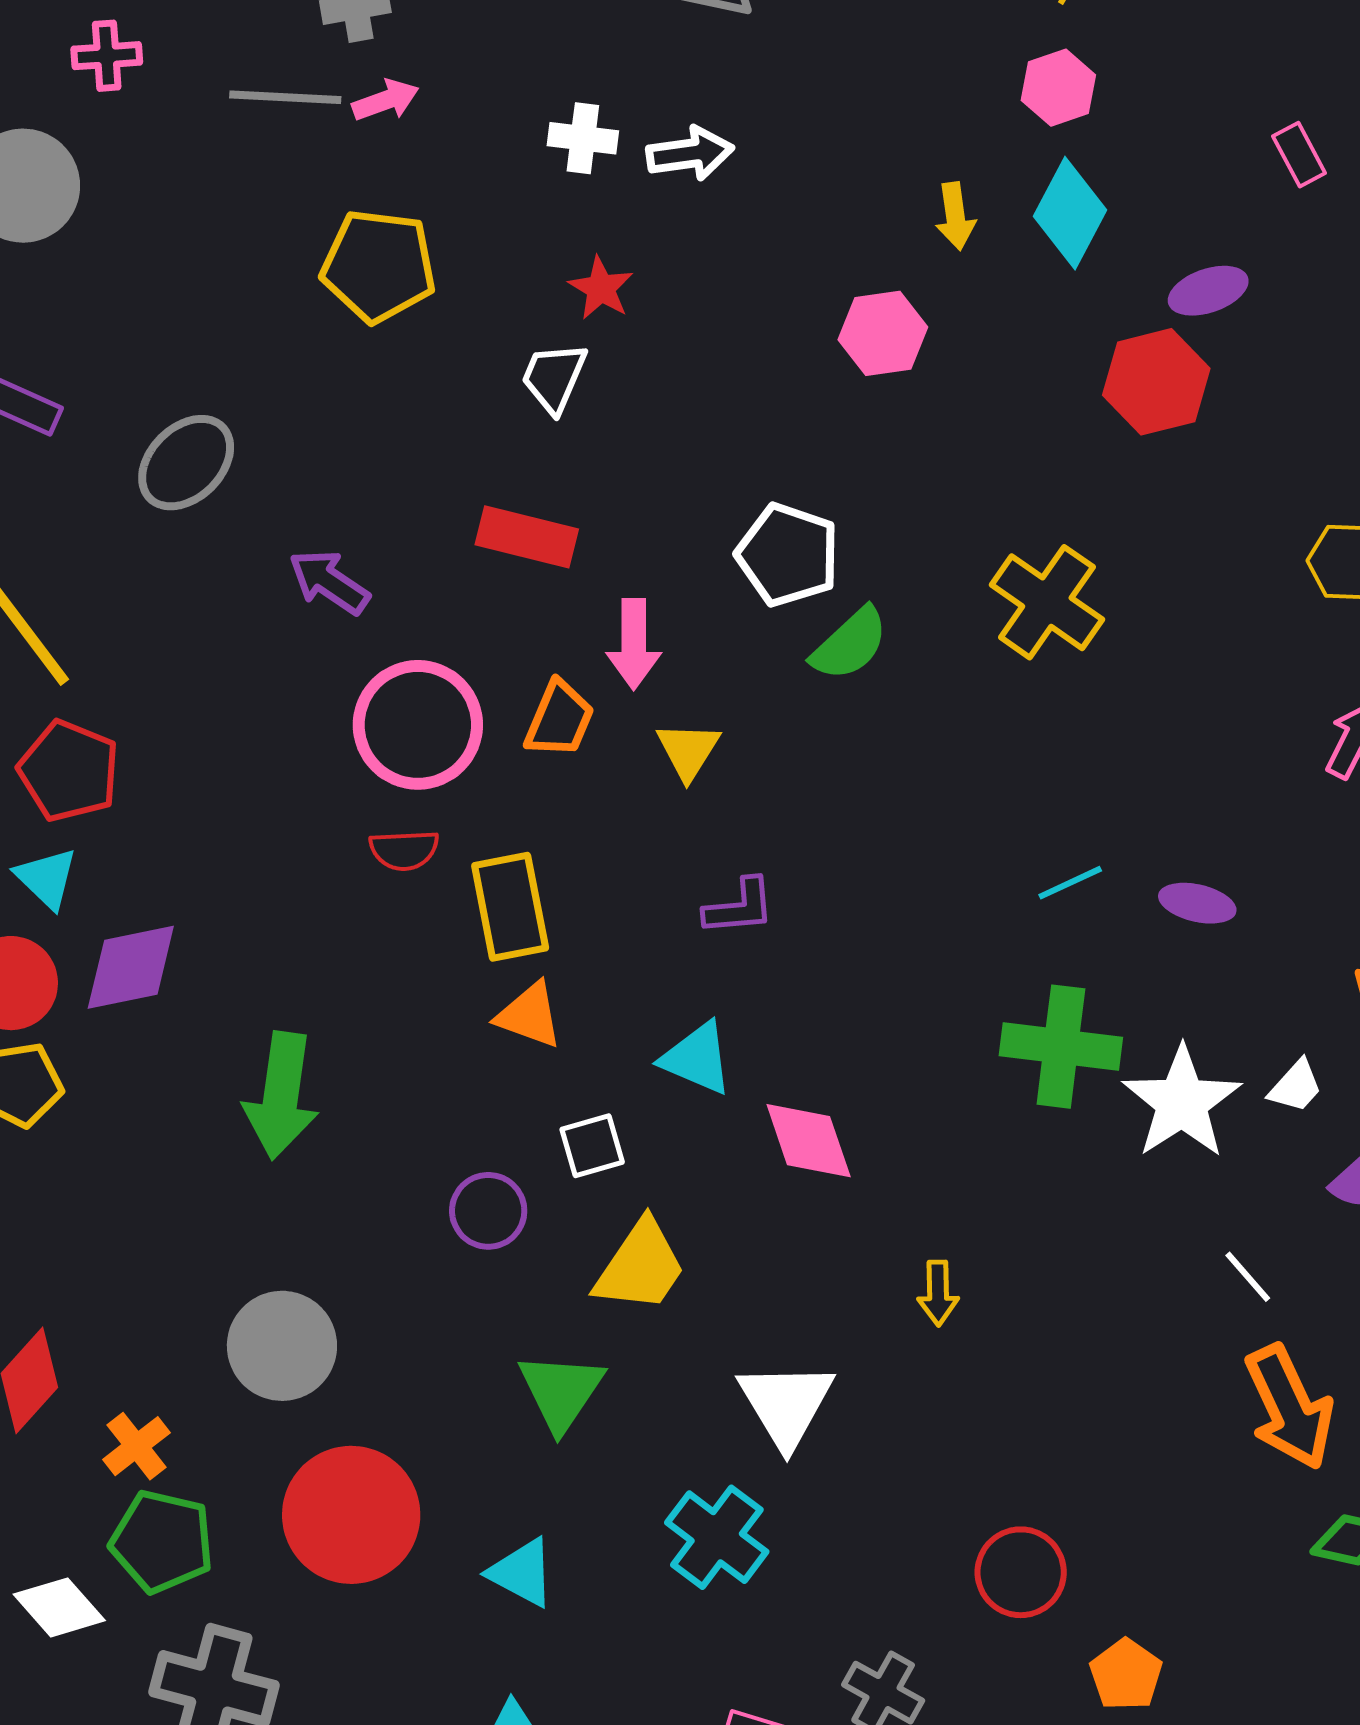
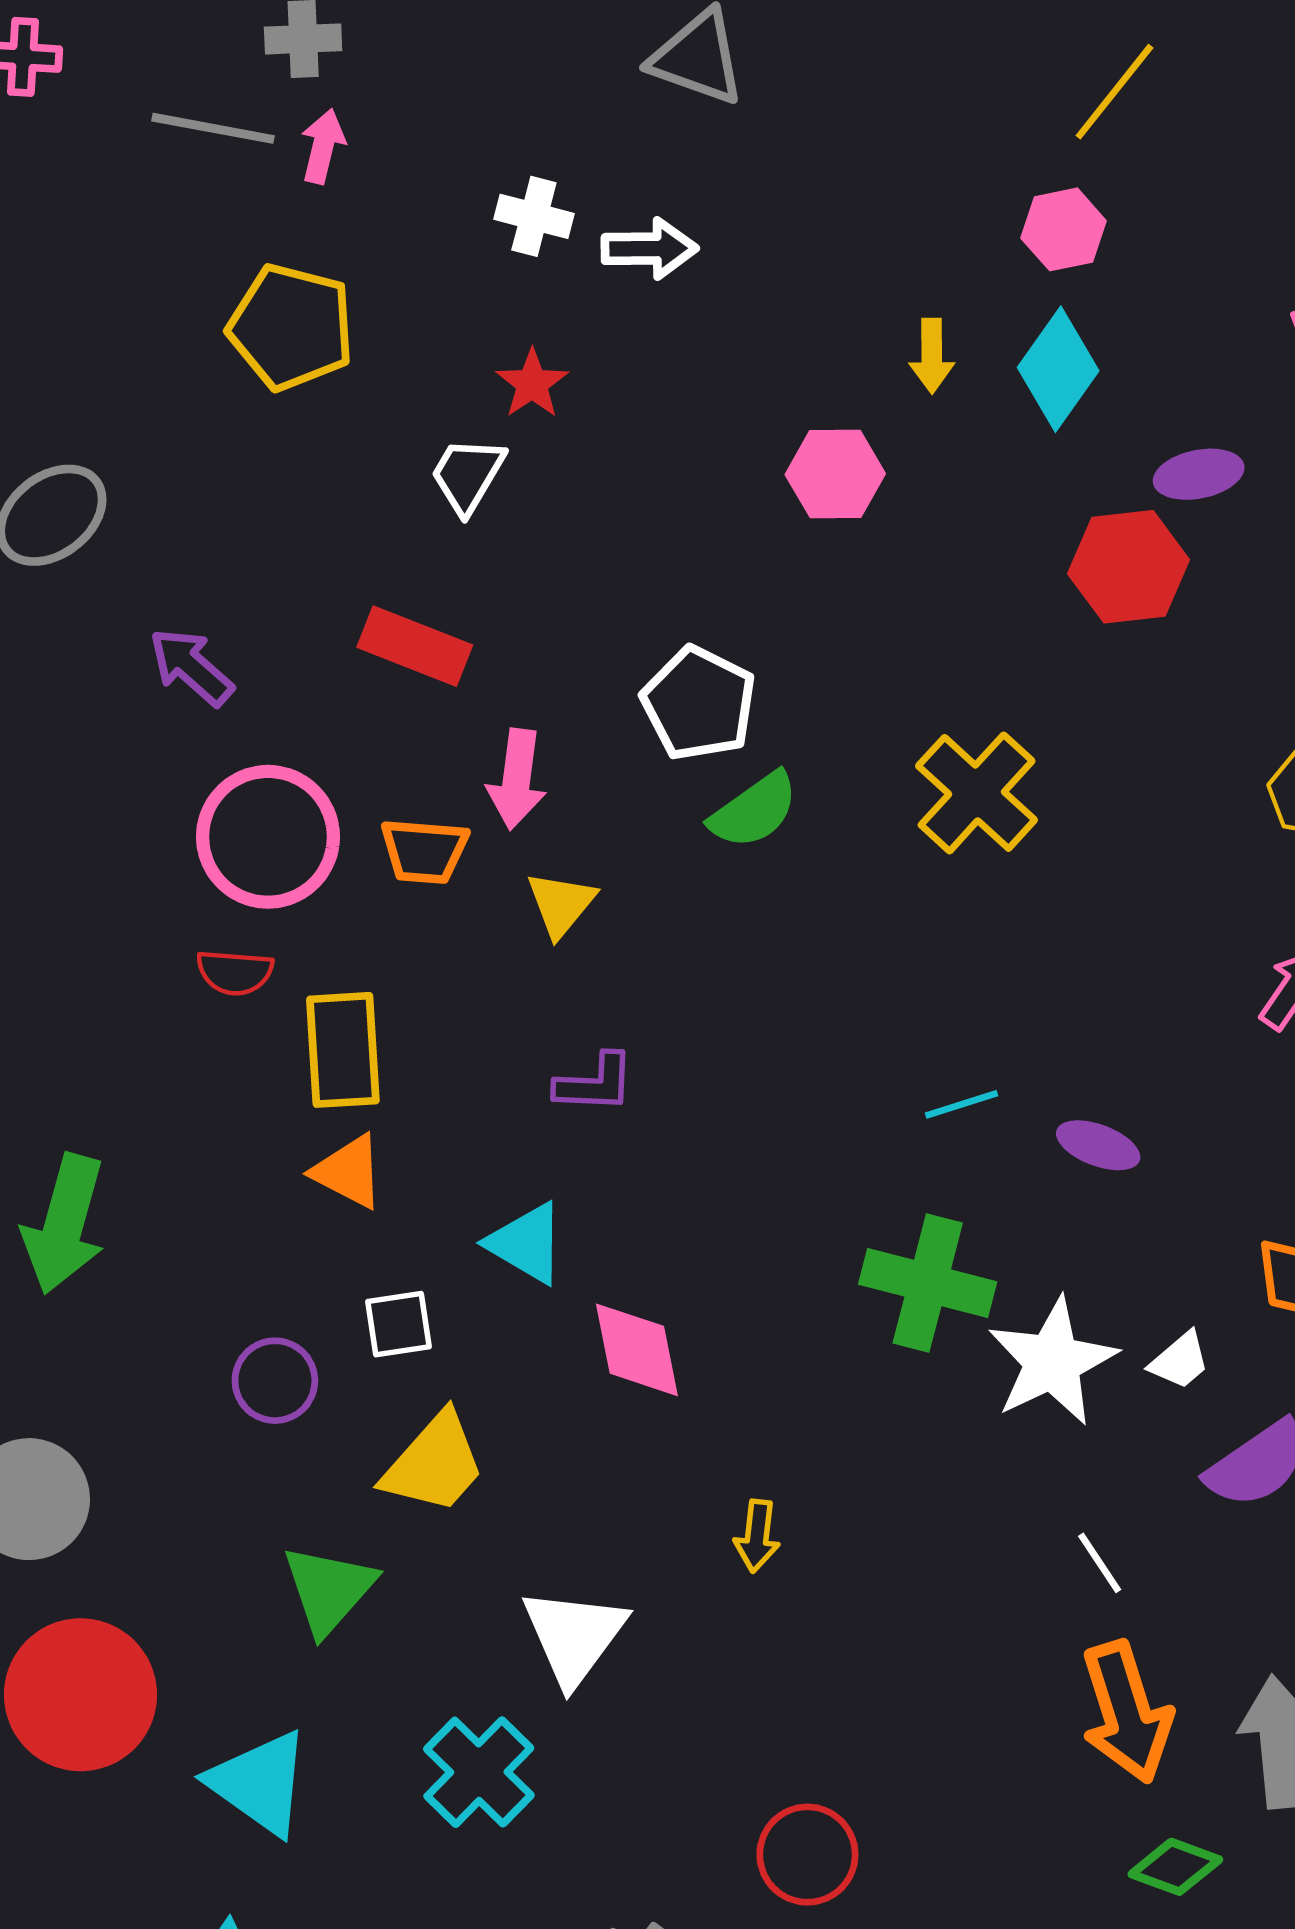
pink arrow: (386, 100) -> (323, 146), turned -64
orange trapezoid: (559, 719) -> (424, 851), turned 64
cyan triangle: (522, 1573) -> (260, 1783), size x1.4

